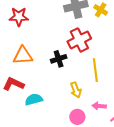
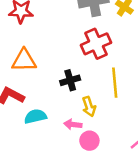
black cross: (59, 59) -> (70, 80), moved
pink arrow: (99, 106) -> (73, 124), moved

